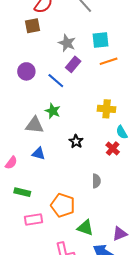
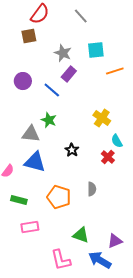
orange line: (109, 61) -> (115, 71), moved
yellow cross: (107, 109) -> (102, 118), turned 30
blue triangle: (39, 154) -> (35, 162), size x1.6
orange pentagon: (63, 205) -> (59, 197), moved

